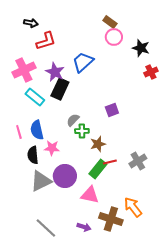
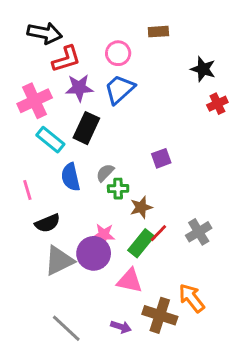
brown rectangle: (110, 22) -> (158, 32), turned -40
black arrow: (31, 23) -> (45, 33), size x1.6
pink circle: (114, 37) -> (118, 53), moved
purple star: (55, 72) -> (79, 88), moved, turned -30
blue semicircle: (37, 130) -> (71, 177), moved
pink star: (52, 148) -> (104, 235), moved
black semicircle: (33, 155) -> (48, 223), turned -108
red line: (110, 162) -> (158, 233), turned -32

